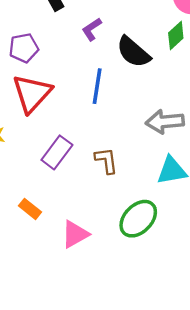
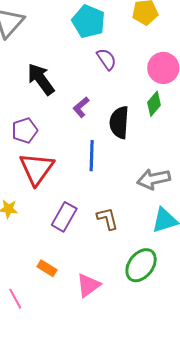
black semicircle: (133, 52) -> (119, 122), turned 60

